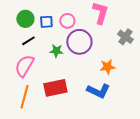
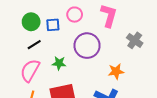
pink circle: (67, 21) -> (75, 15), moved
green star: (56, 51) -> (59, 63), moved

